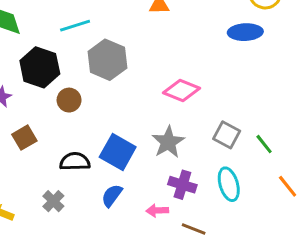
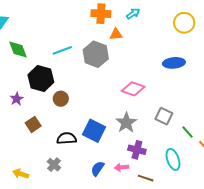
blue ellipse: (245, 32) -> (174, 63), moved
gray hexagon: (107, 60) -> (96, 54), moved
green line: (264, 144) -> (187, 132), moved
cyan ellipse: (229, 184) -> (173, 159), moved
blue semicircle: (112, 196) -> (98, 169), moved

